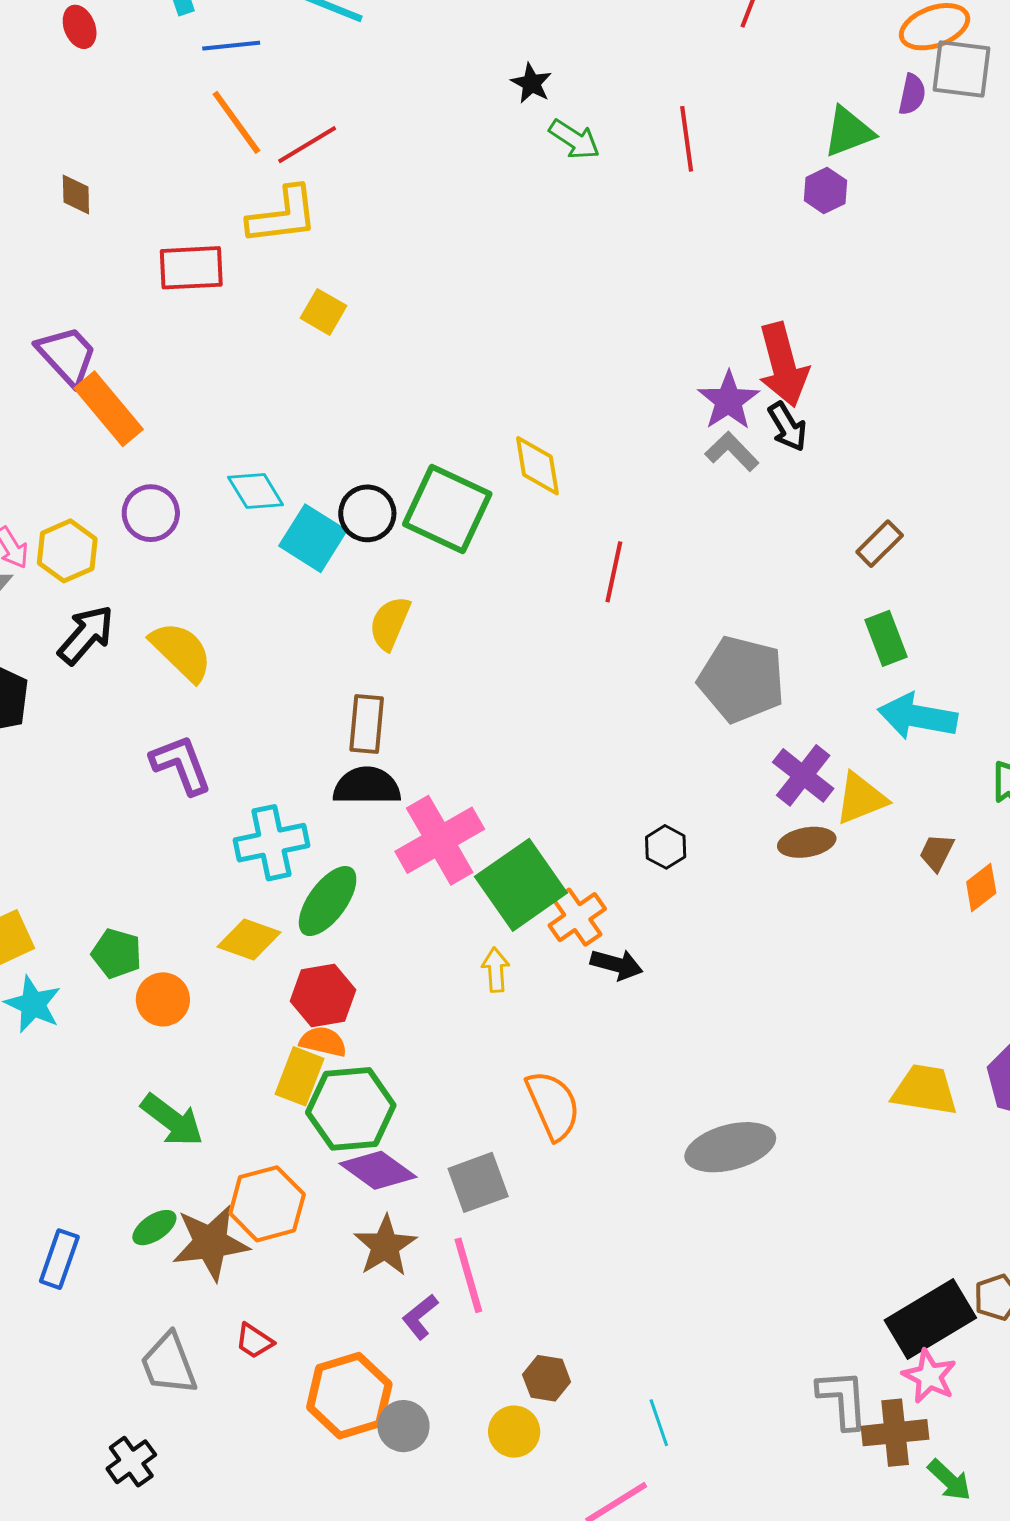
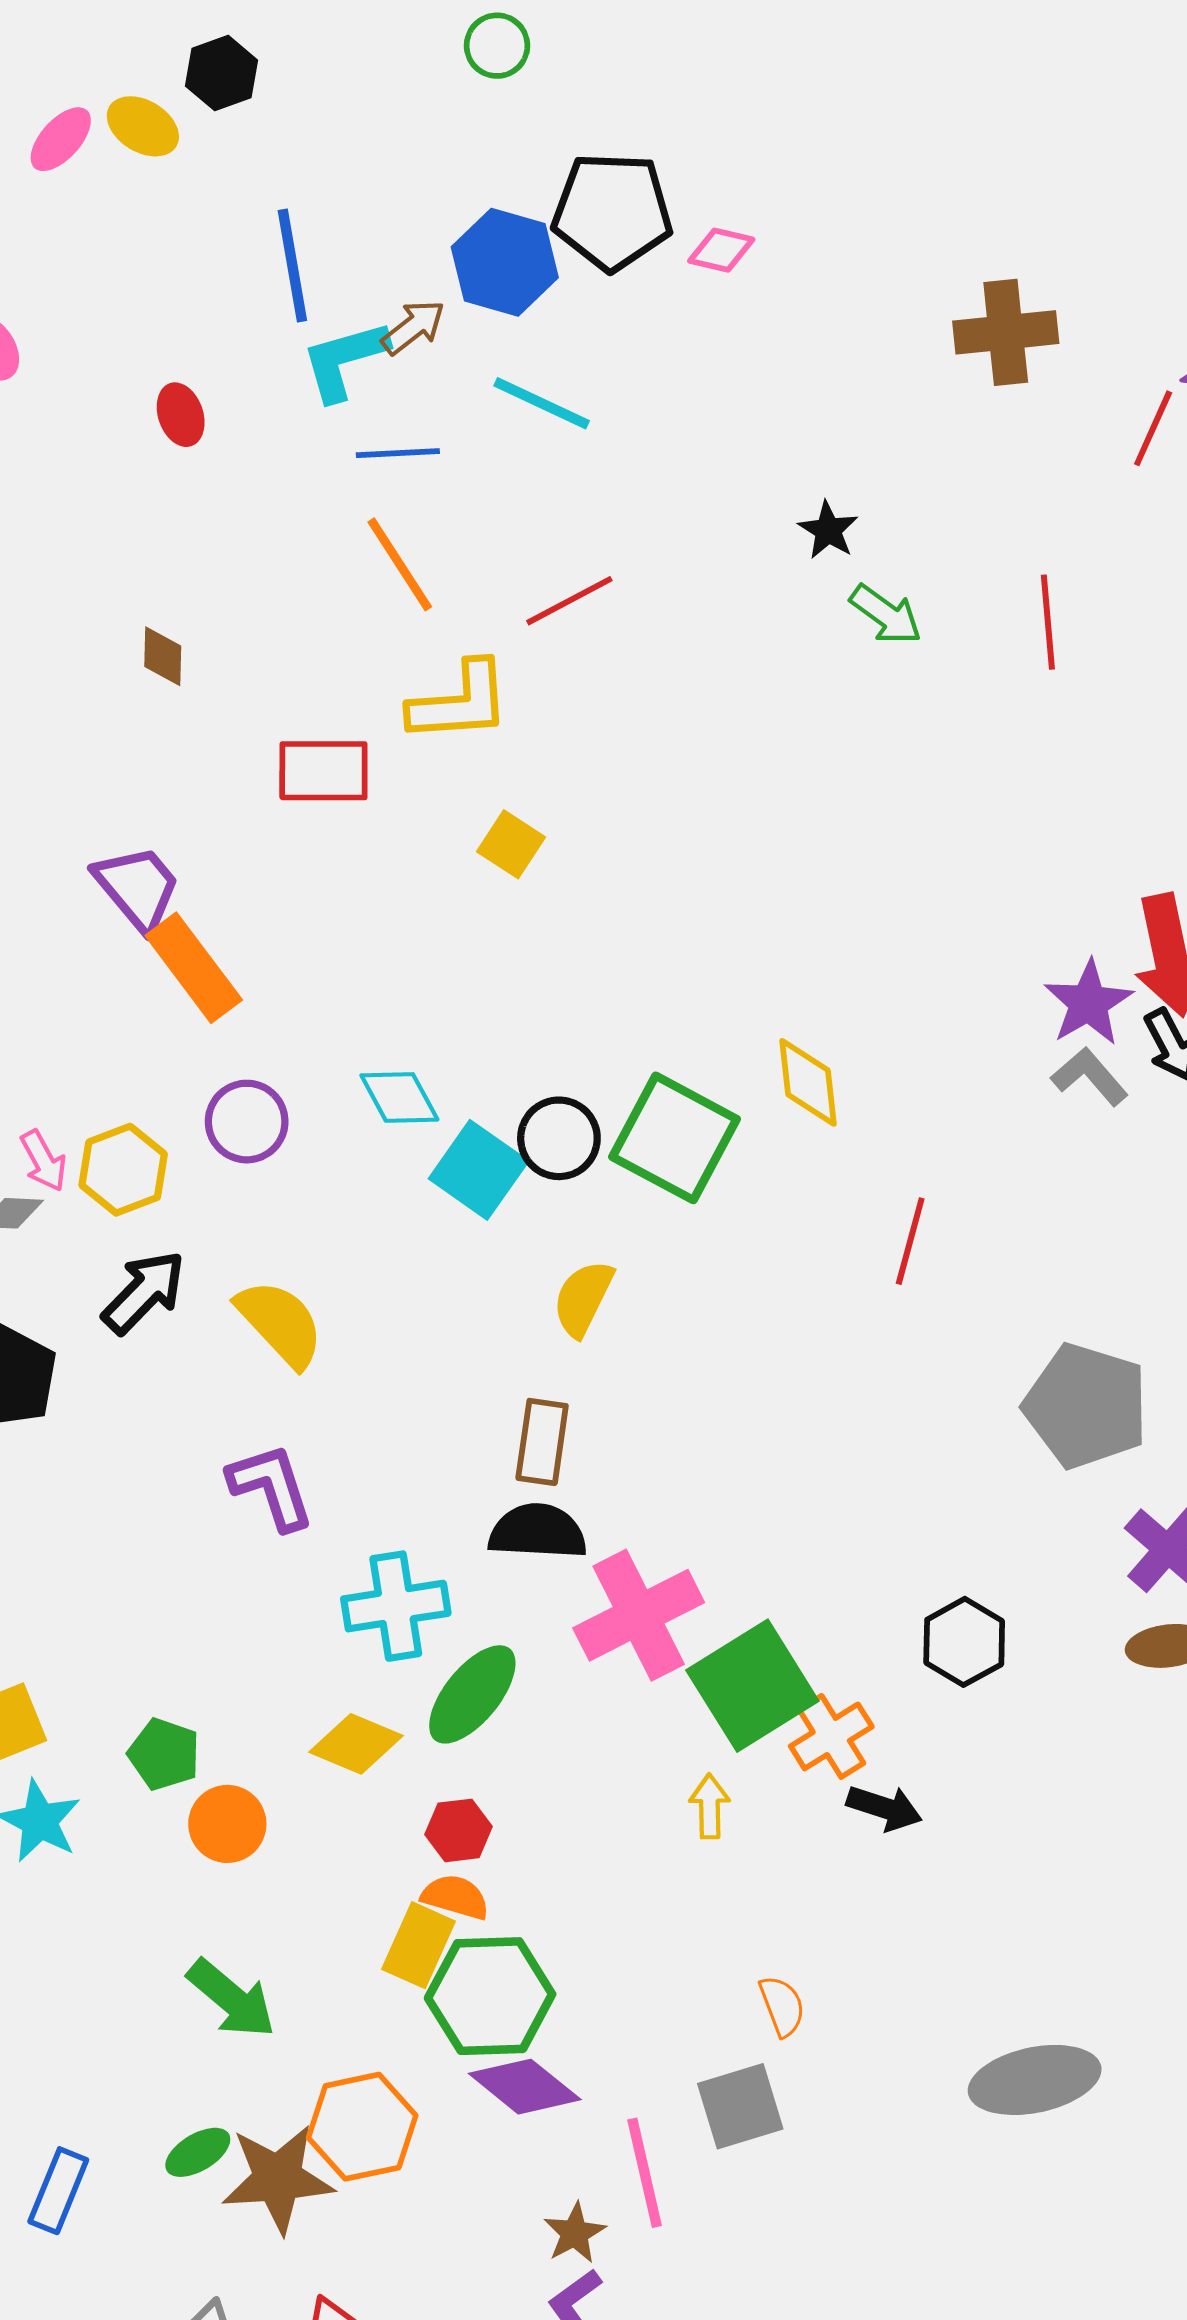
red line: (307, 145) -> (569, 601), moved
black hexagon: (666, 847) -> (964, 1642), size x1.4
red hexagon: (323, 996) -> (459, 1830), size x0.7
orange semicircle: (553, 1105) -> (782, 2006), size x0.6
gray square: (478, 1182) -> (740, 2106), moved
brown star: (385, 1246) -> (575, 2233), moved, size x0.7
pink line: (468, 1275) -> (645, 2173), moved

